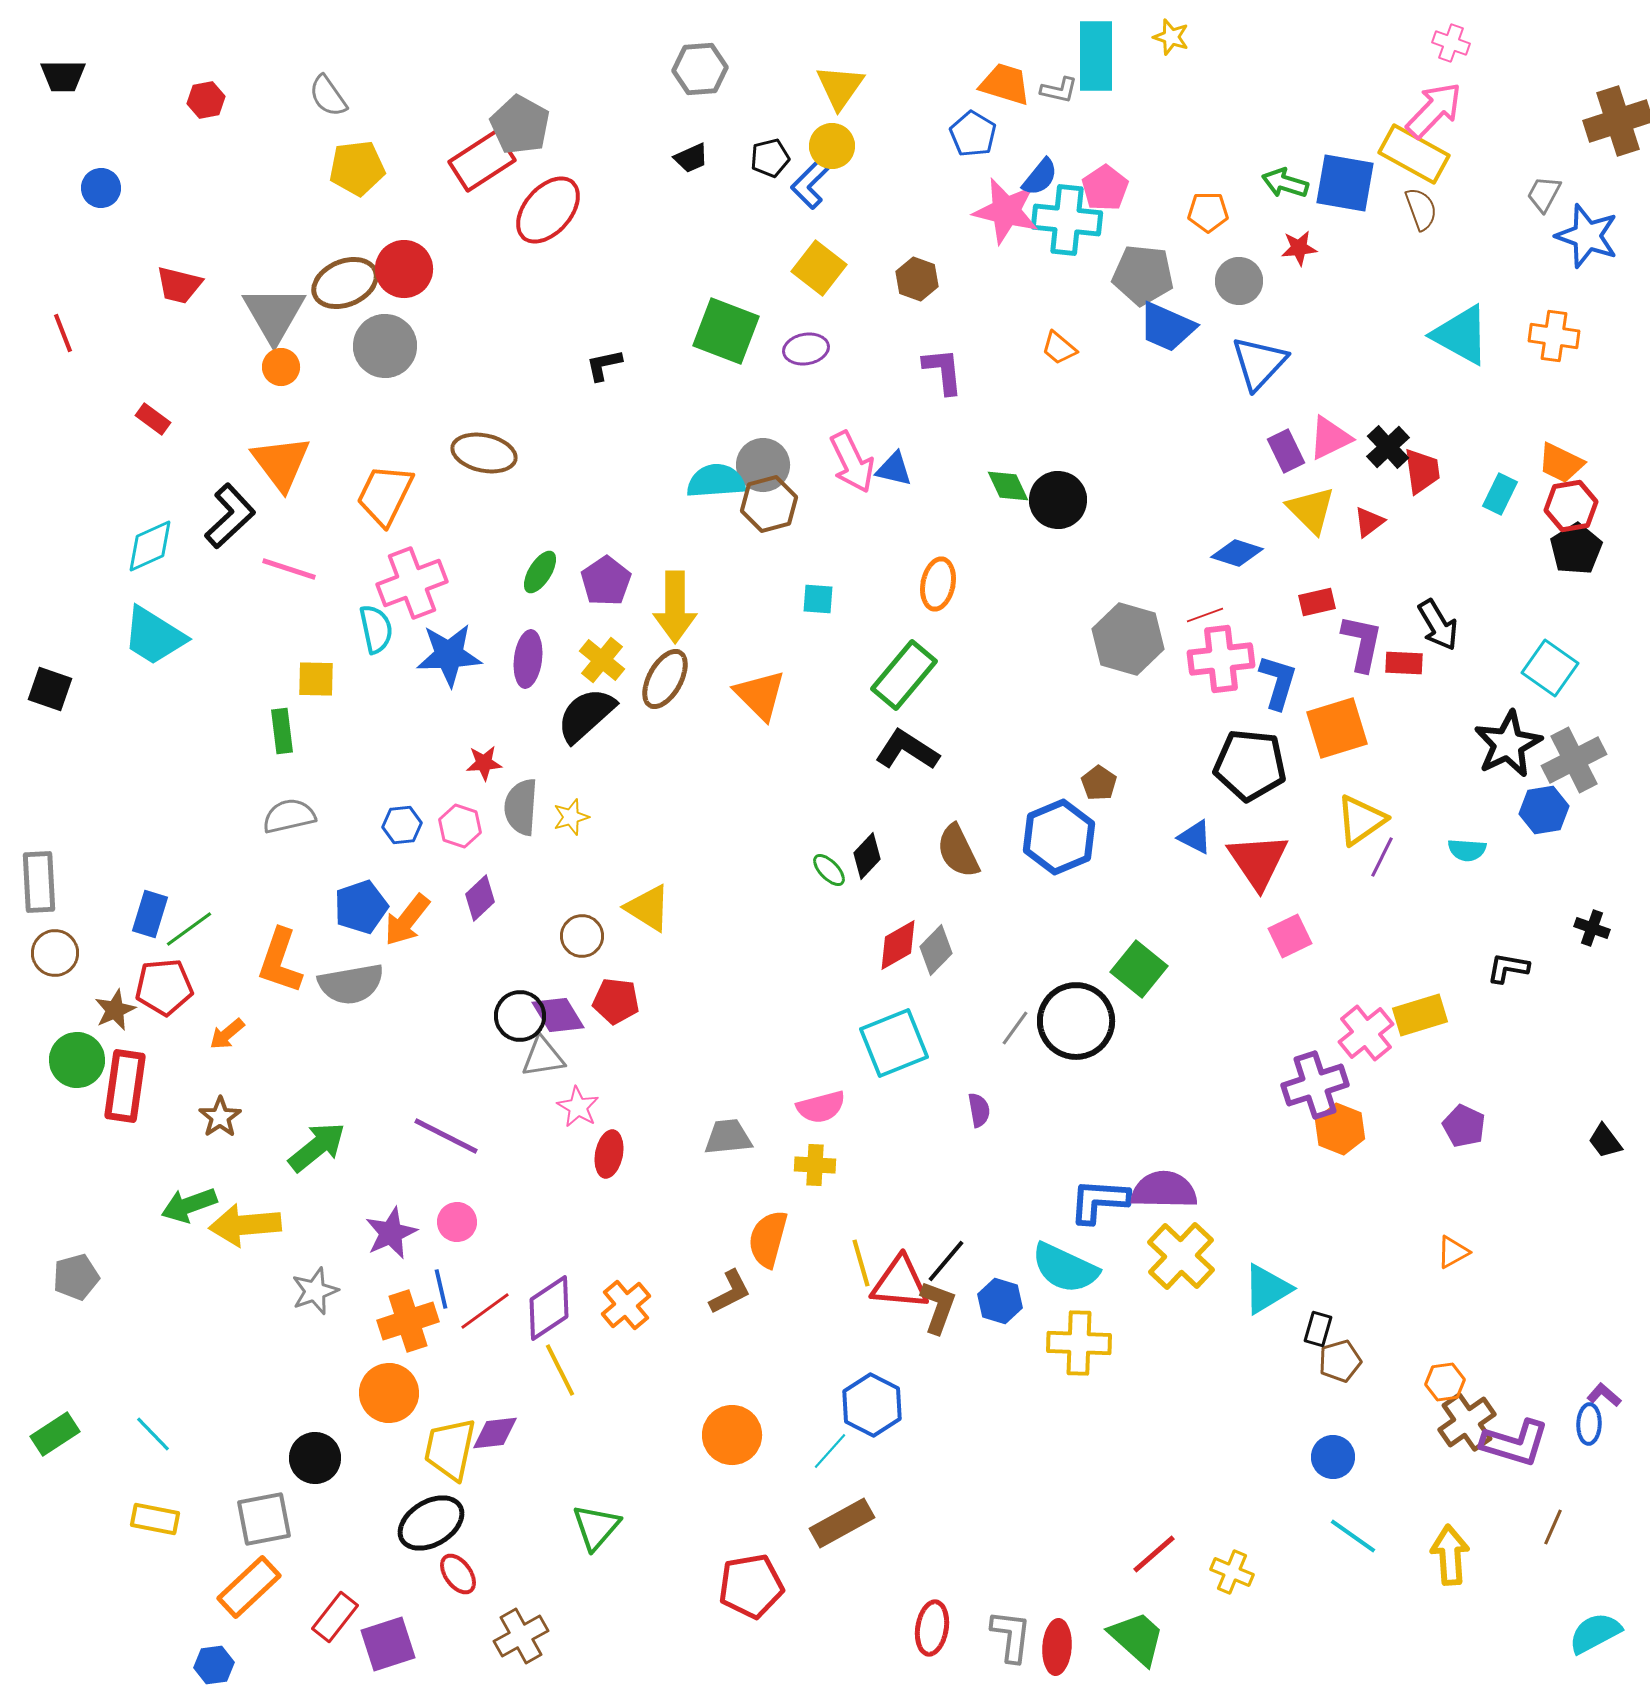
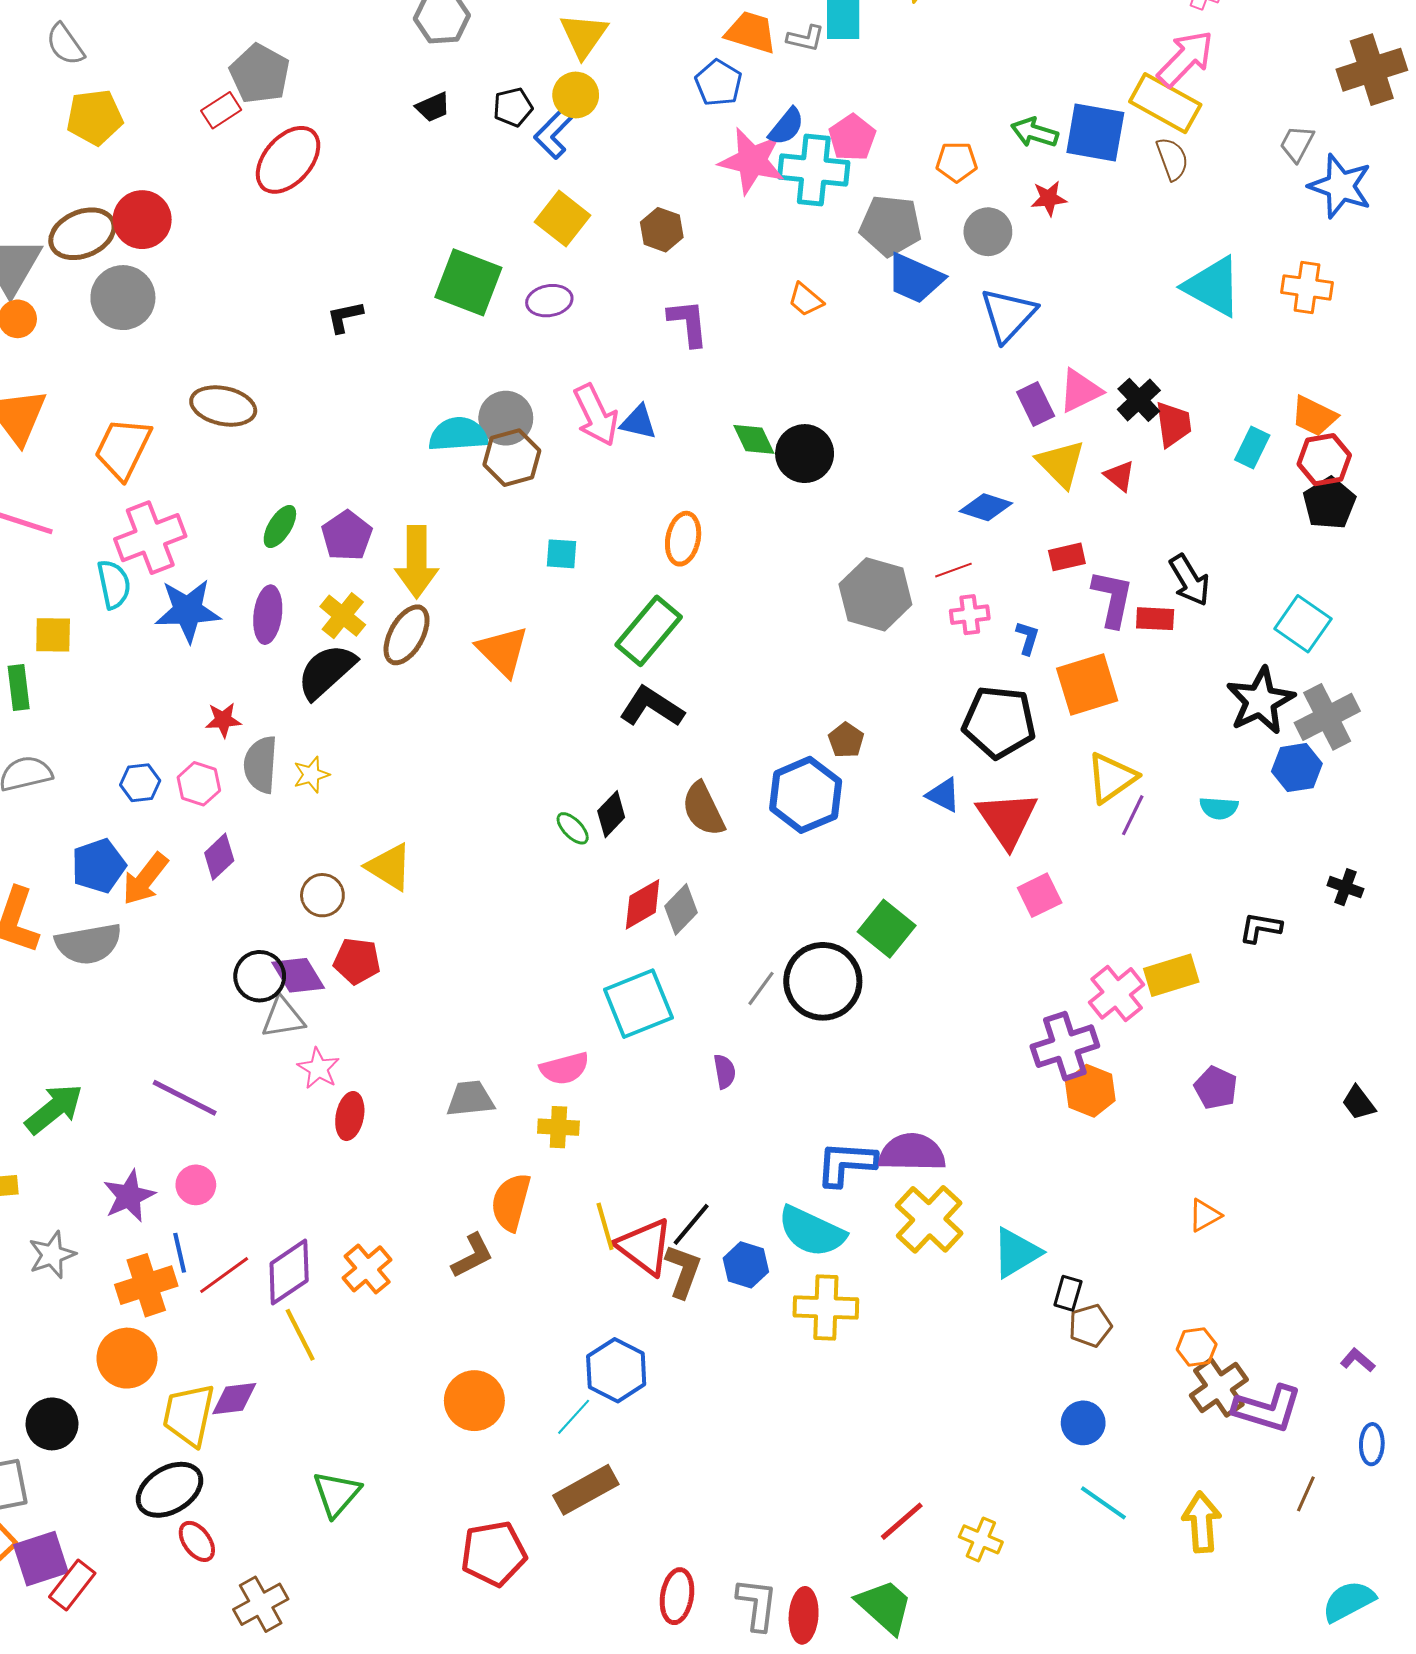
red rectangle: (482, 161) -> (221, 110), size x0.6
red triangle: (1369, 522) -> (1120, 476), turned -44
pink cross: (1221, 659) -> (970, 615), size x0.6
blue L-shape: (1278, 682) -> (1027, 638), size x0.6
red triangle: (900, 1283) -> (645, 1247), turned 32
blue ellipse: (1589, 1424) -> (1372, 1444), moved
purple square: (388, 1644) -> (41, 1559), moved

